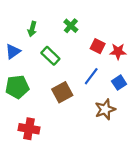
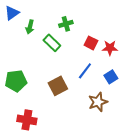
green cross: (71, 26) -> (66, 24), turned 32
blue triangle: (13, 51) -> (12, 13), moved
green rectangle: (50, 56) -> (52, 43), moved

